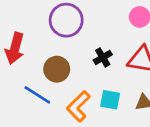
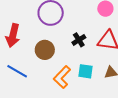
blue line: (37, 95) -> (17, 71), moved

